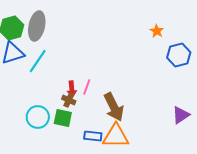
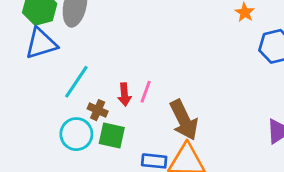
cyan line: (38, 61) -> (76, 82), moved
brown cross: (69, 100) -> (98, 110), moved

